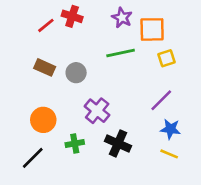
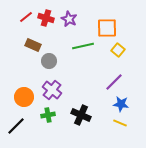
purple star: (122, 18) -> (69, 19), moved
red line: (46, 25) -> (26, 17), moved
yellow square: (166, 58) -> (118, 50), turned -32
brown rectangle: (45, 67) -> (33, 45), moved
purple cross: (97, 111) -> (52, 90), moved

